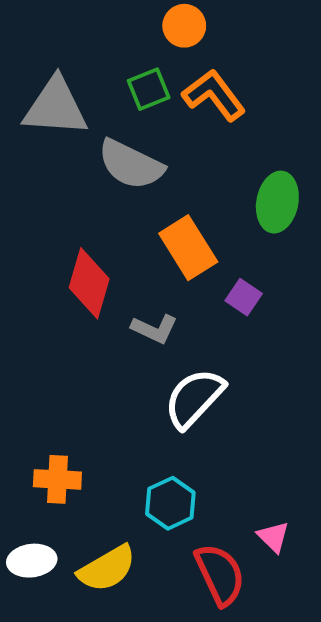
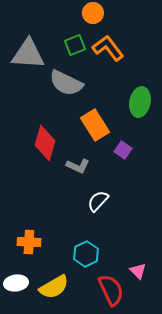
white semicircle: (194, 398) -> (98, 201), size x0.7

